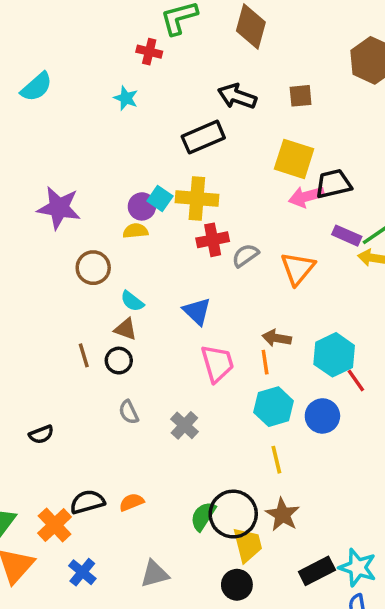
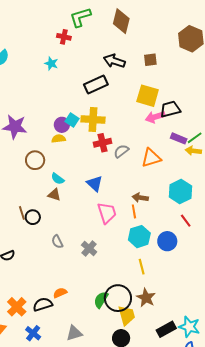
orange triangle: (298, 268) -> (151, 158), turned 35
brown line: (84, 355) -> (22, 213), moved
cyan hexagon: (334, 355) -> (180, 191), moved
black circle: (119, 361) -> (33, 217), moved
black semicircle: (87, 502) -> (43, 304), moved

